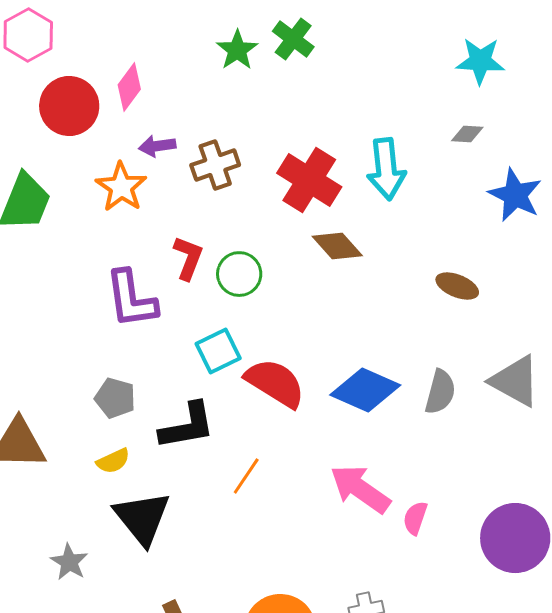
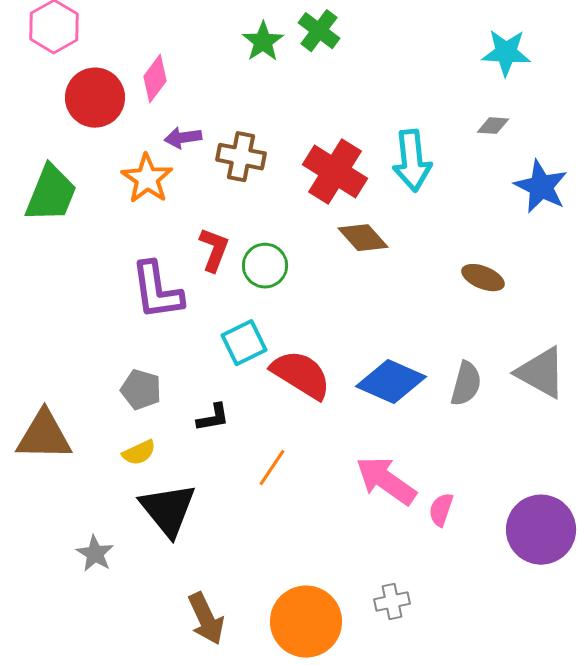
brown cross: (215, 165) -> (241, 157), turned 30
black L-shape: (187, 426) -> (213, 418), size x0.6

